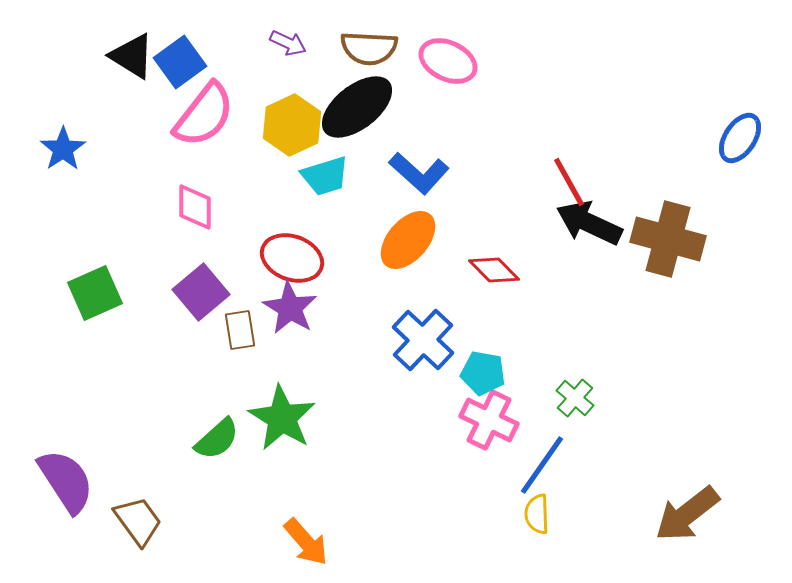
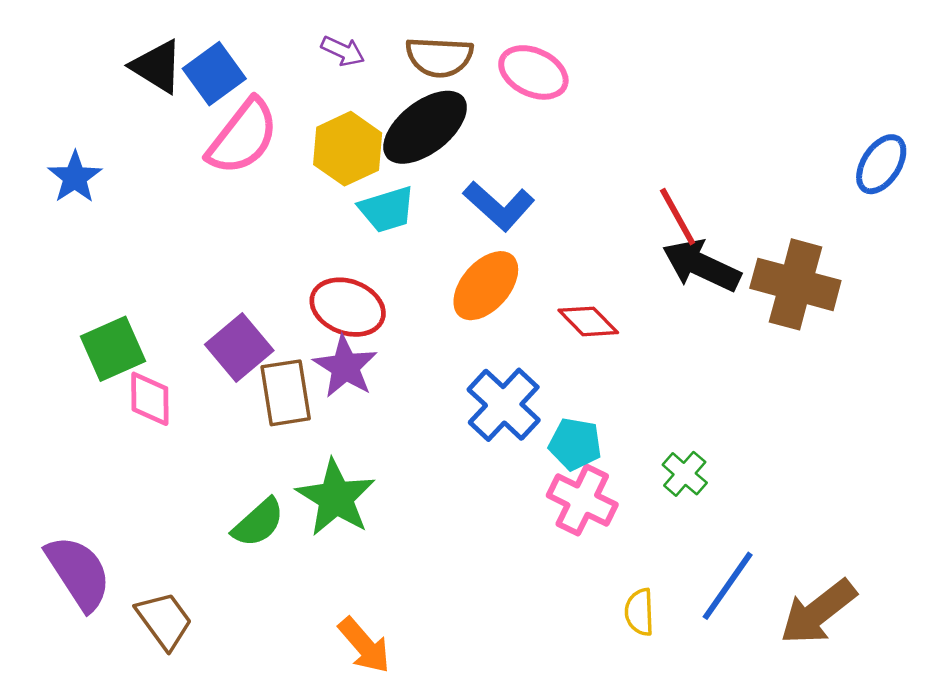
pink diamond: (195, 207) -> (150, 399), moved
brown rectangle: (240, 330) -> (286, 393), size x1.4
blue line: (542, 465) -> (728, 586), moved

